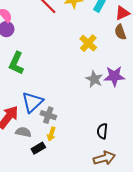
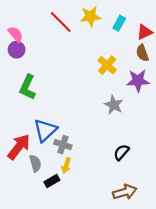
purple star: (114, 76) -> (138, 81), moved
black semicircle: (102, 131) -> (121, 152), moved, turned 35
gray semicircle: (23, 132) -> (35, 163), turned 63

